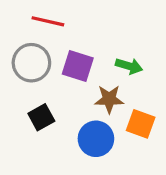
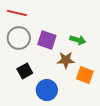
red line: (48, 21) -> (17, 13), moved
blue circle: (96, 139) -> (47, 90), moved

